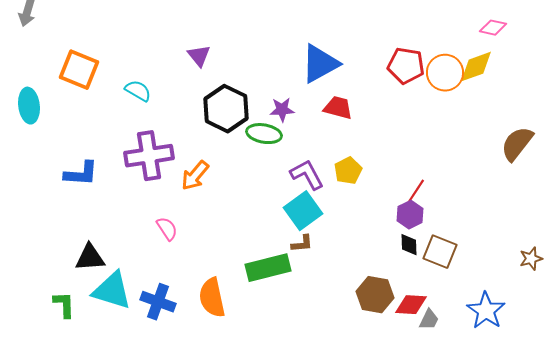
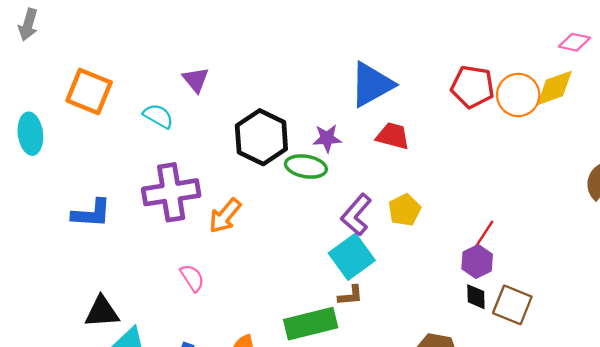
purple triangle: (199, 56) -> (196, 80), moved
purple L-shape: (307, 175) -> (356, 215), turned -111

